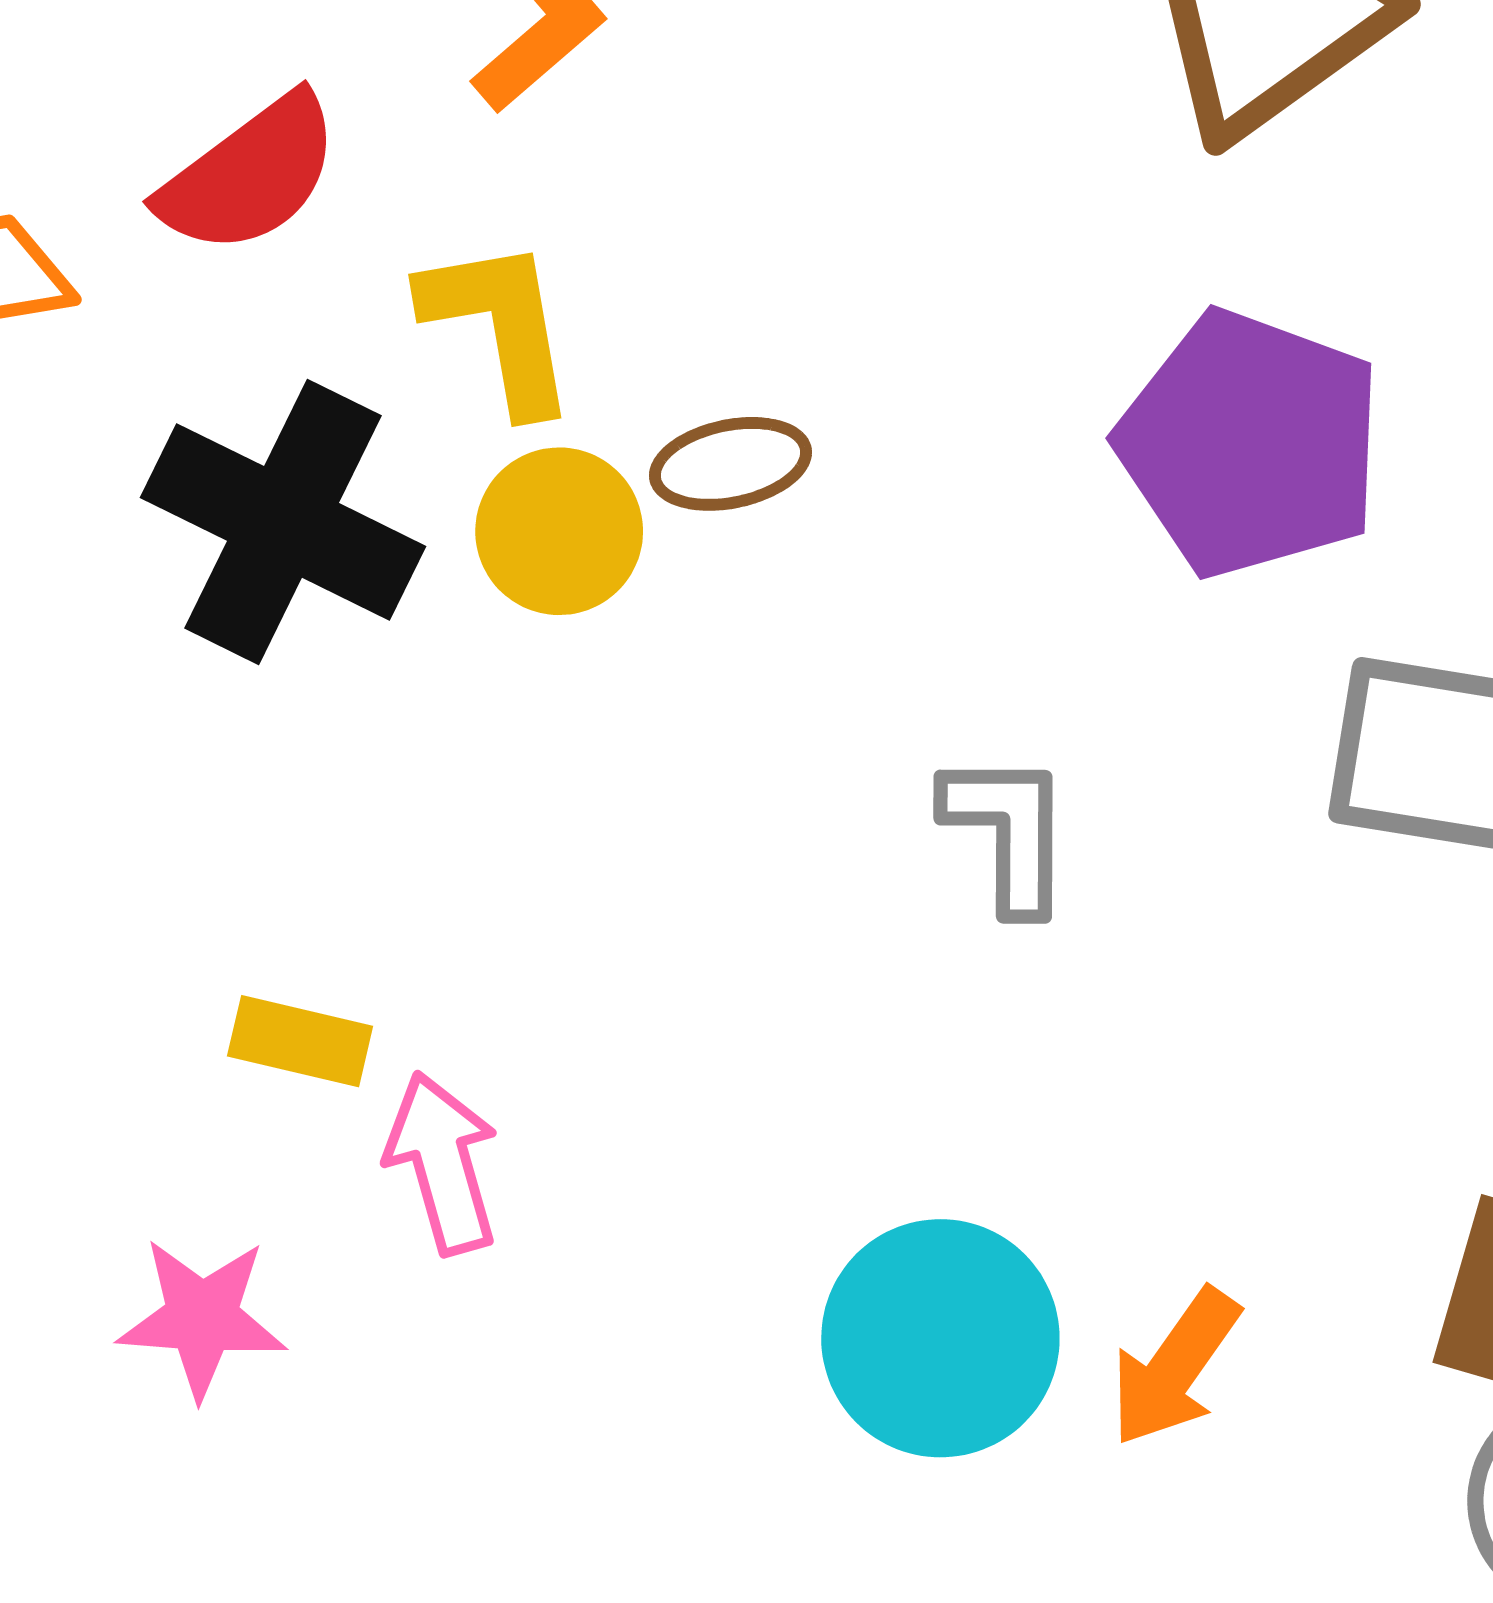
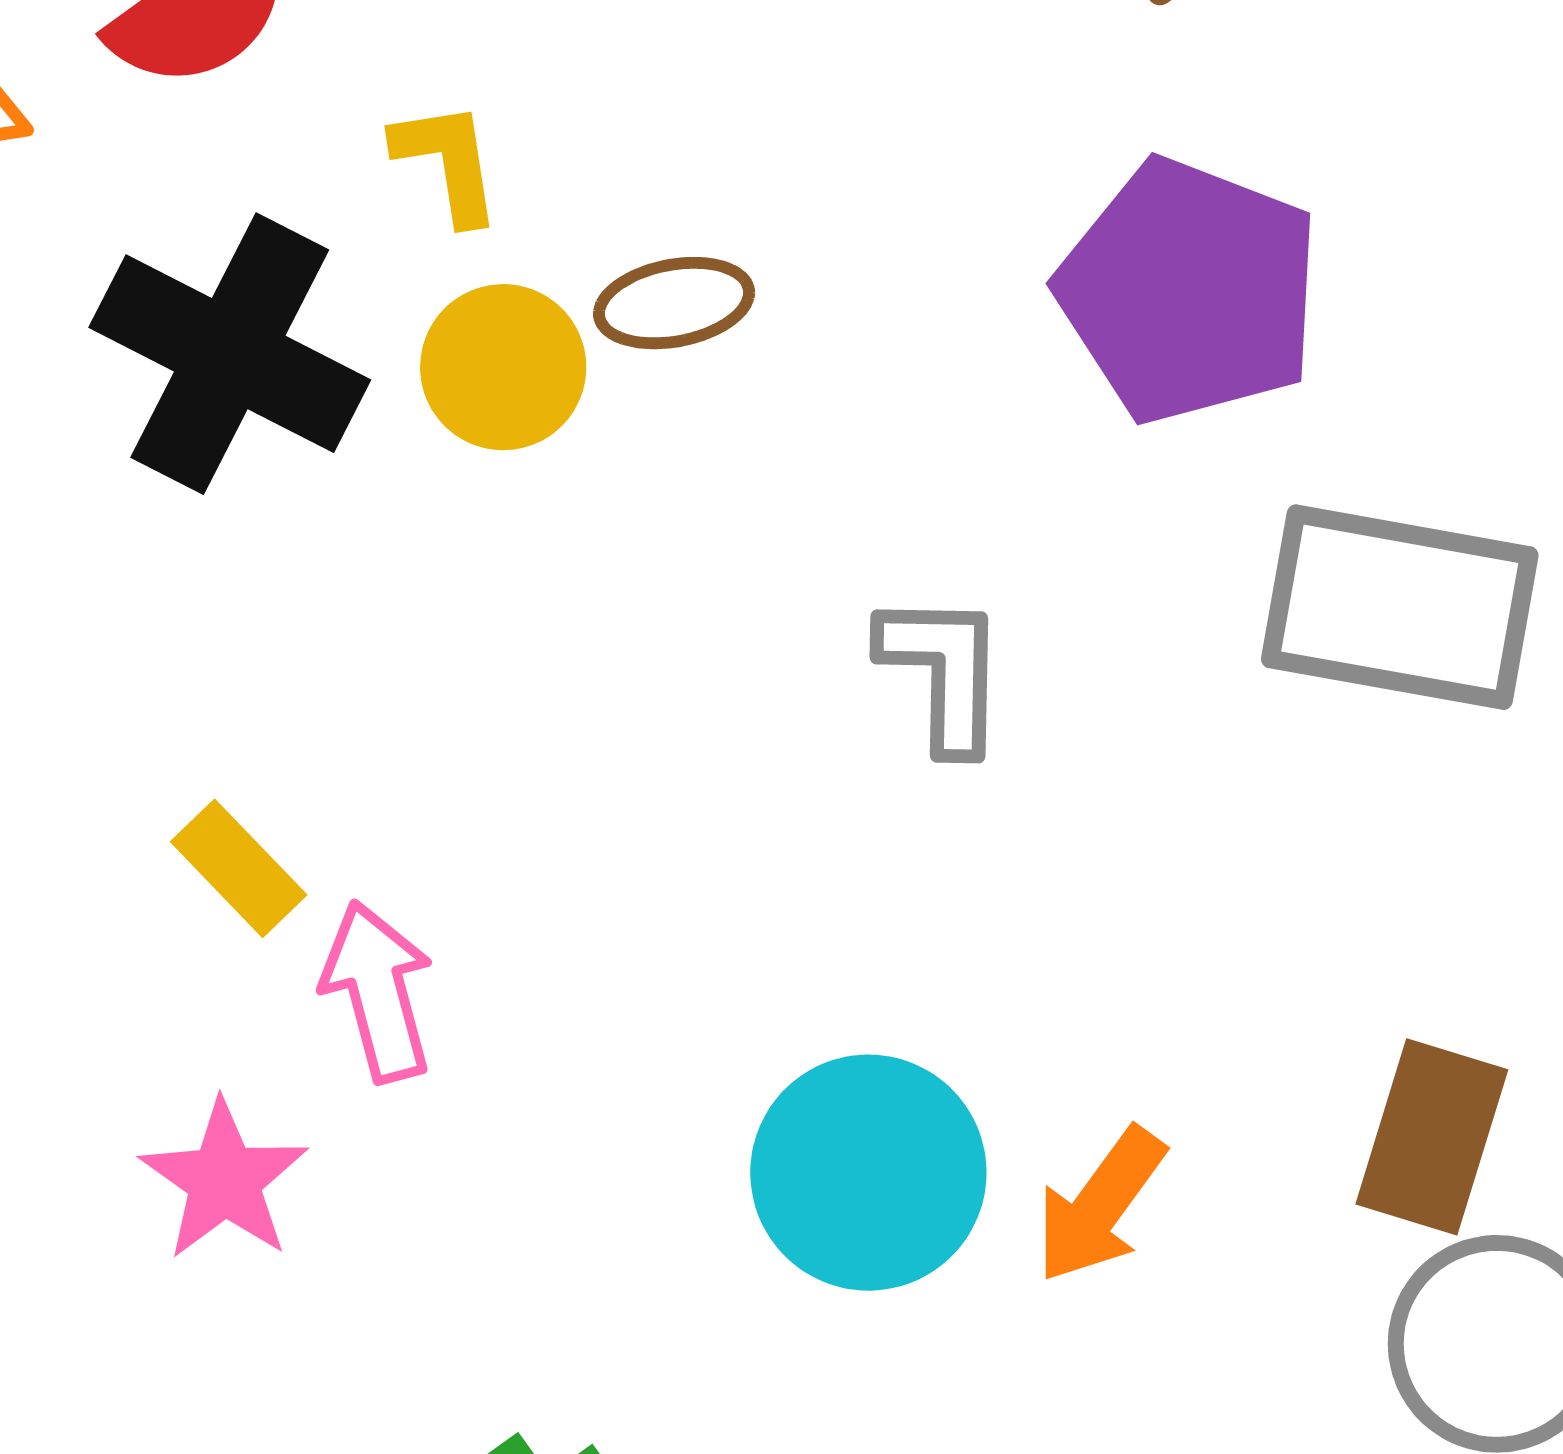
yellow L-shape: (500, 325) -> (447, 162), size x0.7
yellow rectangle: (300, 1041) -> (239, 868), turned 32
pink star: (202, 1318) -> (224, 1180), moved, turned 30

